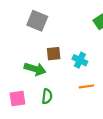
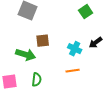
cyan cross: (80, 60) -> (75, 49), moved

